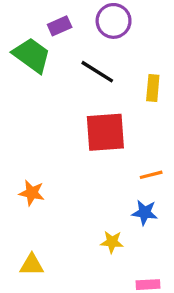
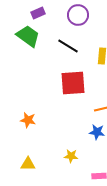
purple rectangle: (60, 26) -> (38, 13), moved
yellow star: (112, 242) -> (71, 156), moved

